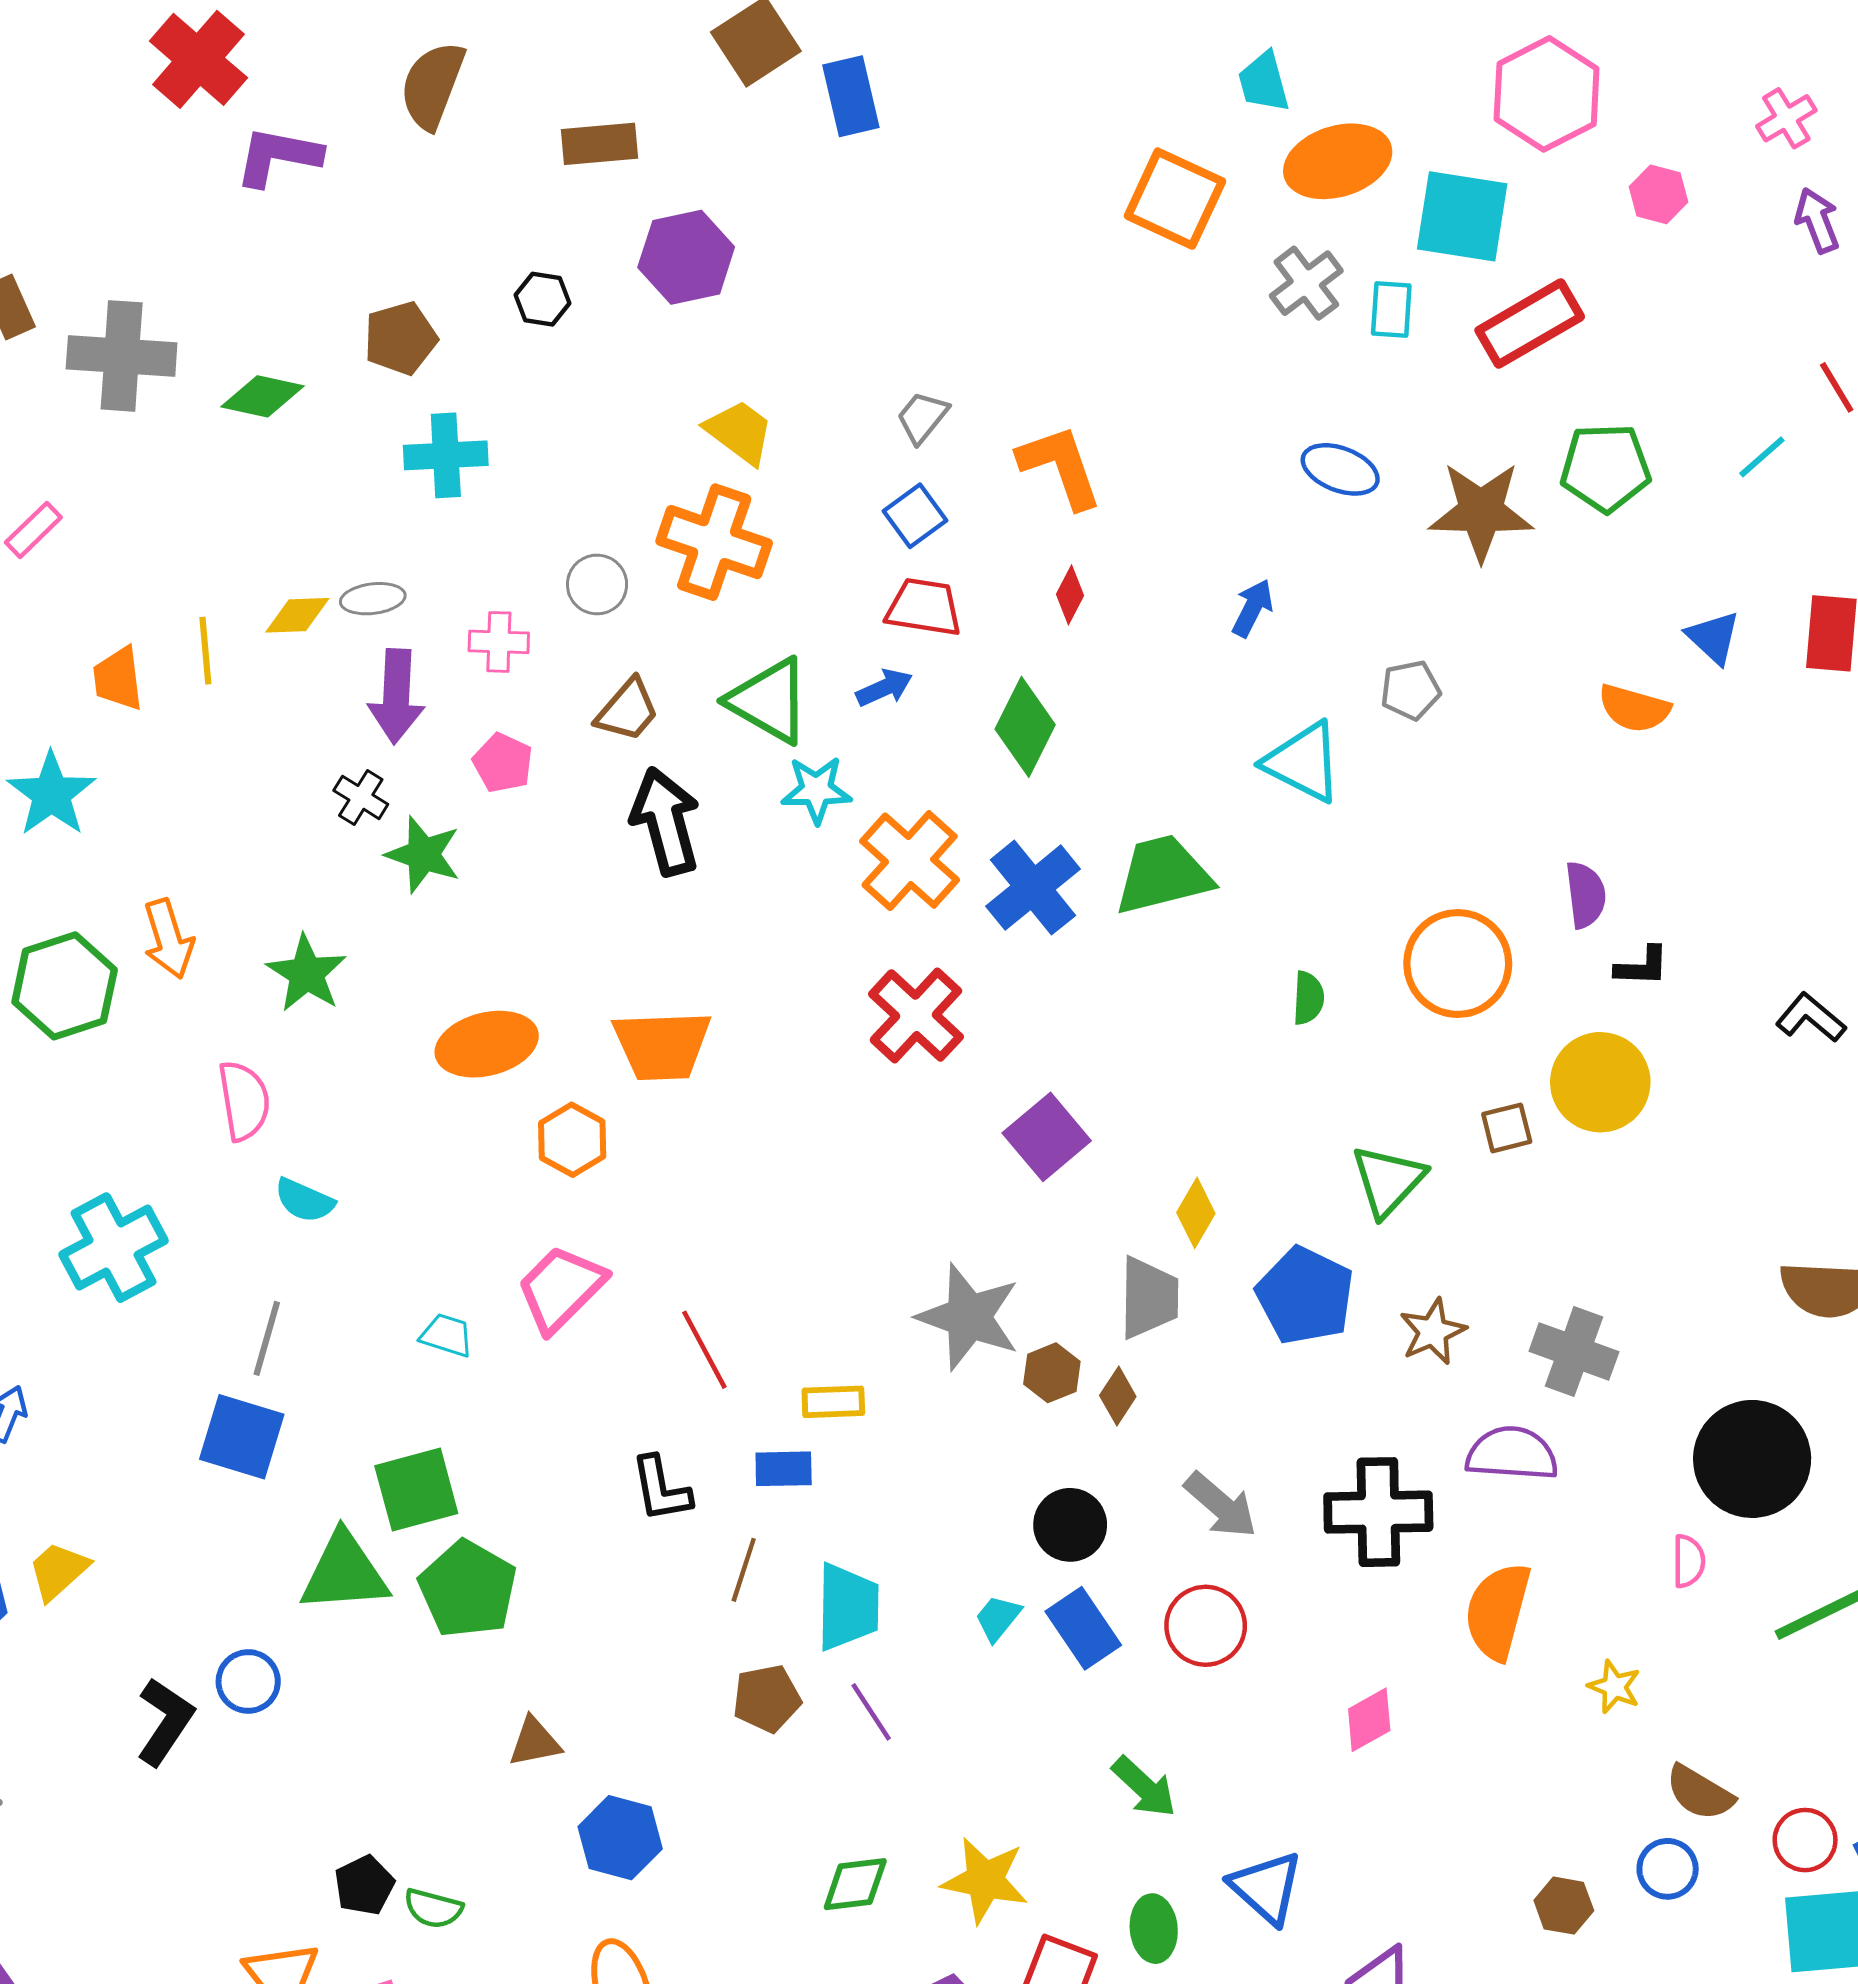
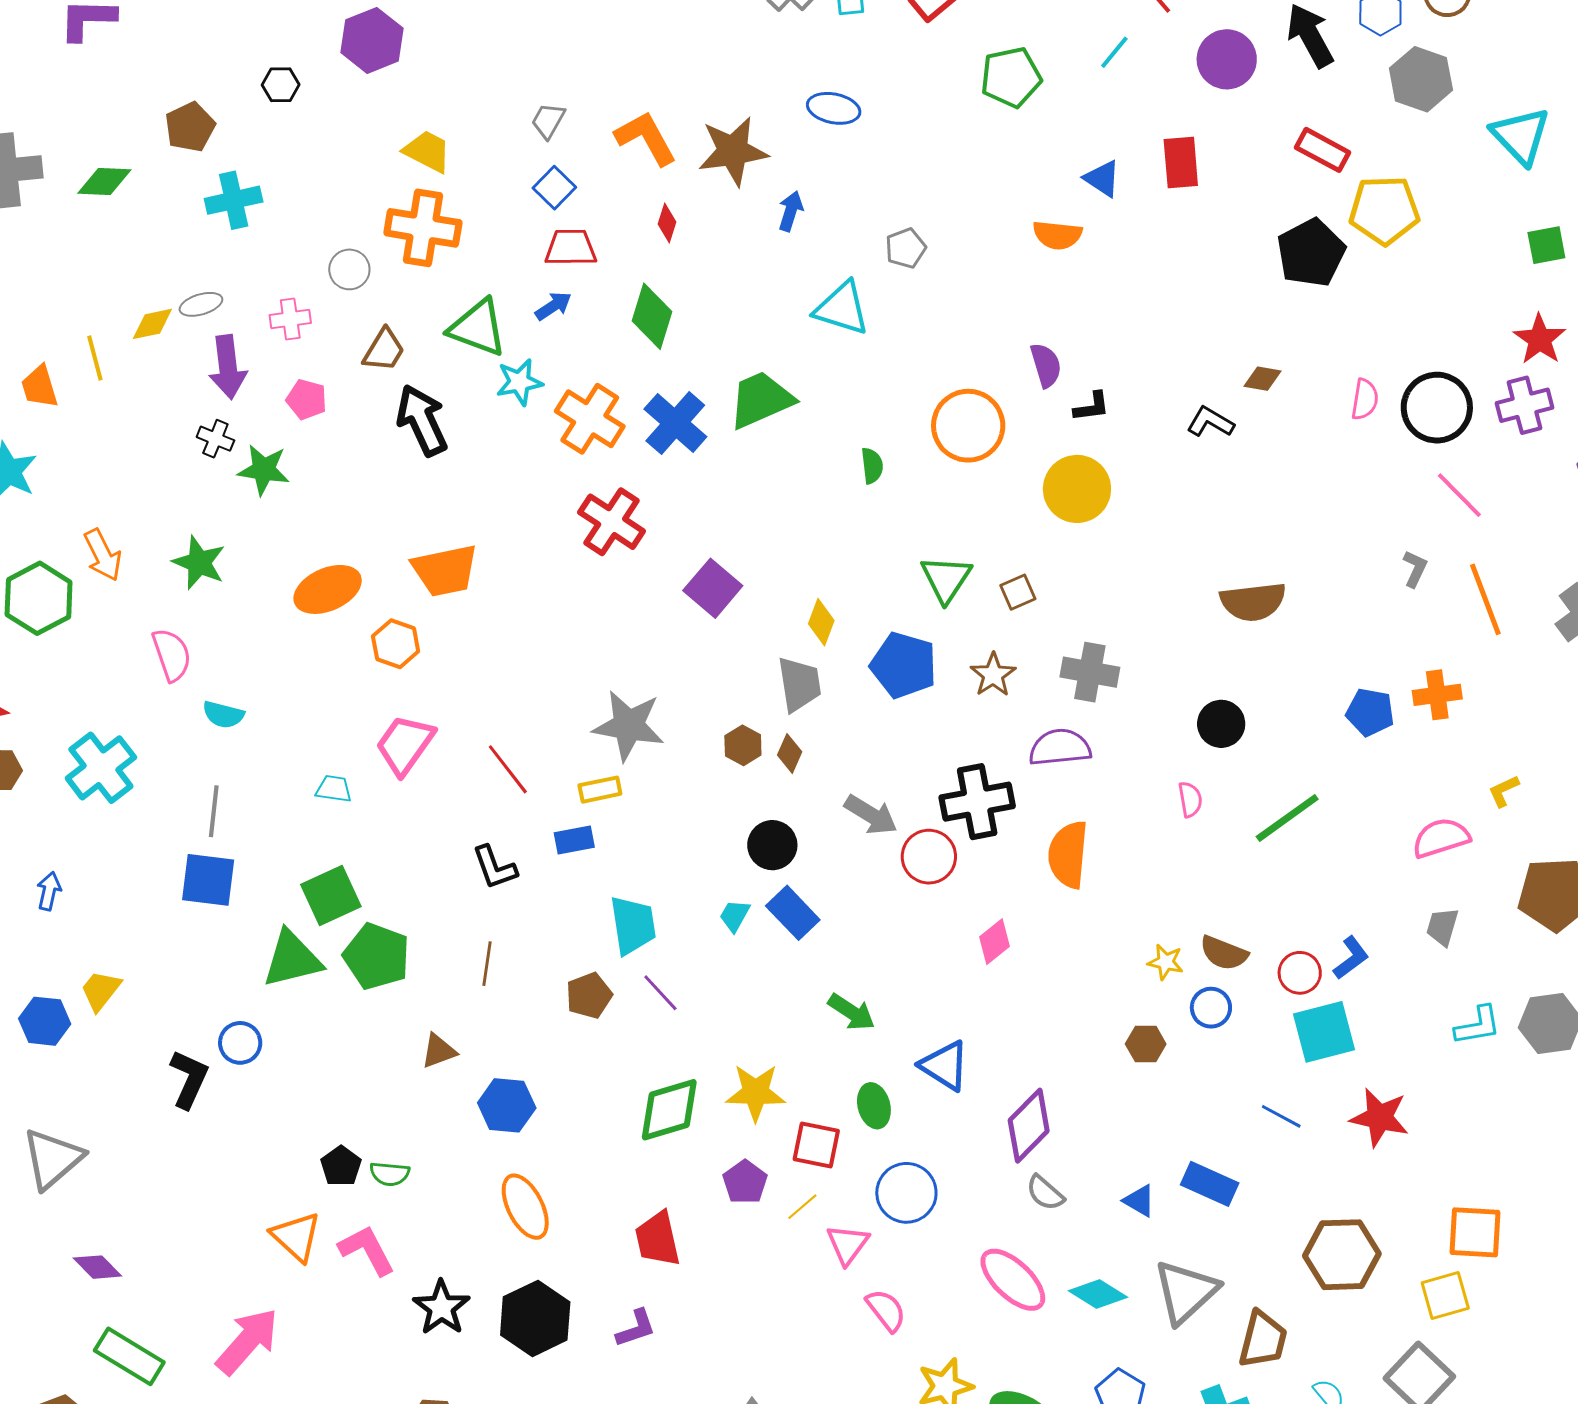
brown star: (1481, 511) -> (733, 151), moved
brown square: (1507, 1128) -> (1018, 592), moved
gray star: (969, 1317) -> (629, 725), moved
black circle: (1752, 1459) -> (1221, 724), size x0.6
brown line: (744, 1570) -> (487, 964), moved
red circle: (1206, 1626) -> (929, 857), moved
yellow star: (1614, 1687) -> (1166, 962), moved
green diamond: (855, 1884) -> (669, 1110), size x1.5

